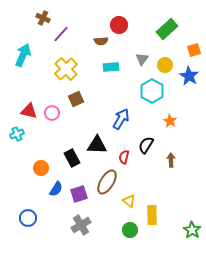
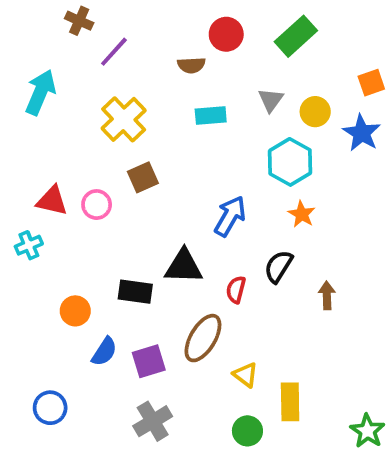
green rectangle: (167, 29) -> (296, 36), moved
orange star: (170, 121) -> (302, 214), moved
black rectangle: (72, 158) -> (135, 292), turned -54

